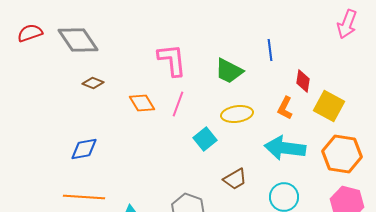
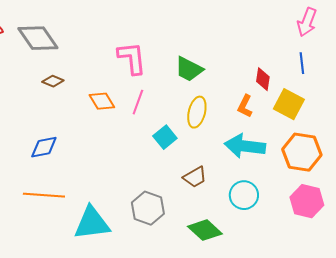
blue line: (270, 50) -> (302, 63), moved
yellow ellipse: (237, 114) -> (197, 112), turned -68

